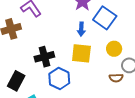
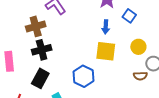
blue square: (105, 18) -> (129, 16), size x0.6
black cross: (44, 57) -> (42, 50), moved

